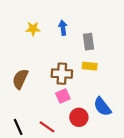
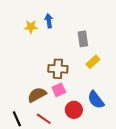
blue arrow: (63, 28) -> (49, 21), moved
yellow rectangle: (90, 66) -> (93, 62), moved, turned -48
brown semicircle: (20, 79) -> (37, 95), moved, turned 36

